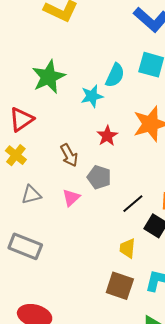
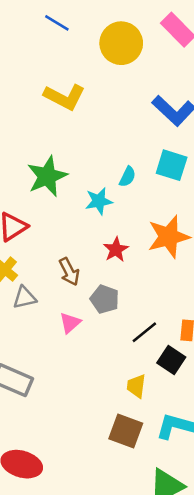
cyan semicircle: (115, 75) -> (127, 177), size x0.7
gray triangle: (31, 195) -> (25, 298), moved

